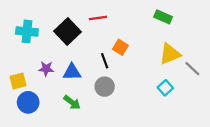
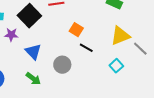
black line: (105, 61) -> (86, 48), moved, turned -40
purple star: (46, 69) -> (11, 35), moved
blue triangle: (72, 72) -> (33, 52), turned 48

